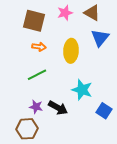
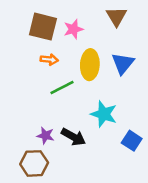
pink star: (65, 13) -> (73, 29), moved
brown triangle: (92, 13) -> (116, 16), turned 30
blue triangle: (100, 38) -> (123, 63), moved
green line: (37, 75) -> (62, 87), moved

